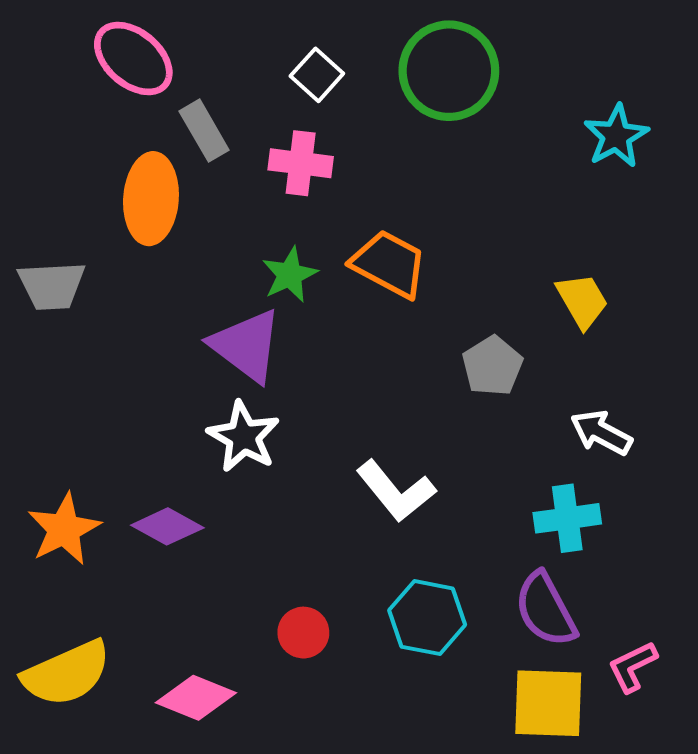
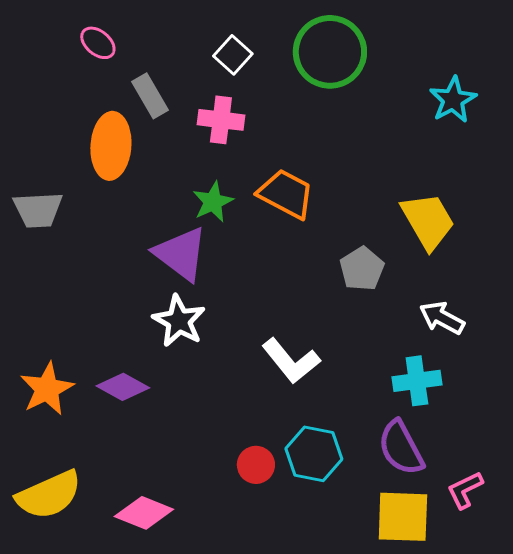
pink ellipse: (133, 58) -> (98, 43), size x0.6
yellow trapezoid: (582, 301) -> (428, 221), size x1.4
red circle: (303, 633) -> (256, 465), moved

